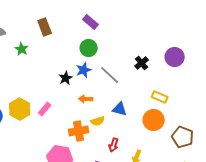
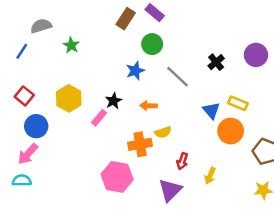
brown rectangle: (45, 27) -> (126, 19), moved, turned 54
blue star: (84, 70) -> (135, 71), moved
black star: (66, 78) -> (113, 101), moved
yellow hexagon: (20, 109) -> (69, 98), moved
blue triangle: (120, 109) -> (211, 110), moved, turned 35

